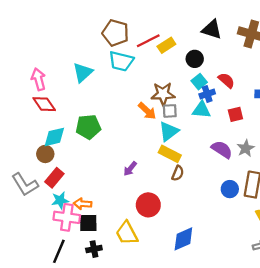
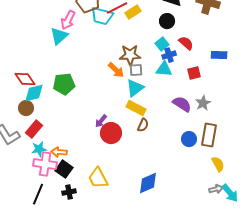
black circle: (195, 59) -> (167, 21), moved
cyan trapezoid: (121, 61) -> (102, 16), moved
pink arrow: (38, 79) -> (68, 20), moved, turned -138
red diamond: (44, 104) -> (25, 79), moved
red circle: (148, 205) -> (111, 133), moved
black square: (88, 223) -> (64, 169), turned 36

